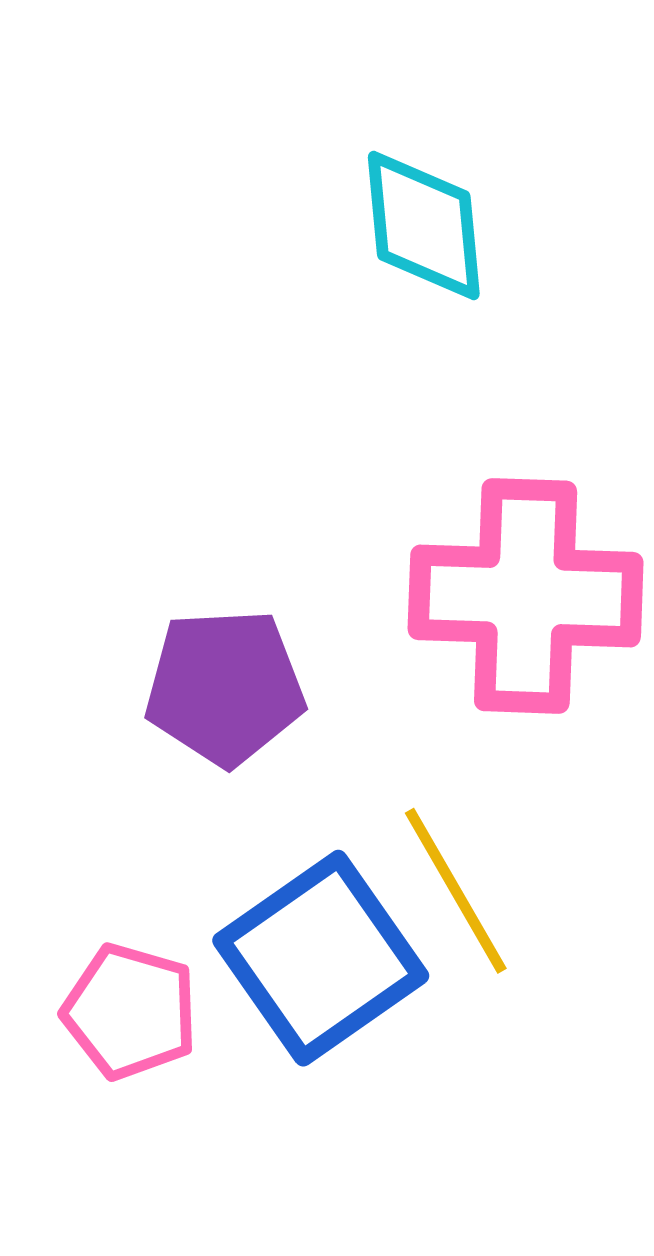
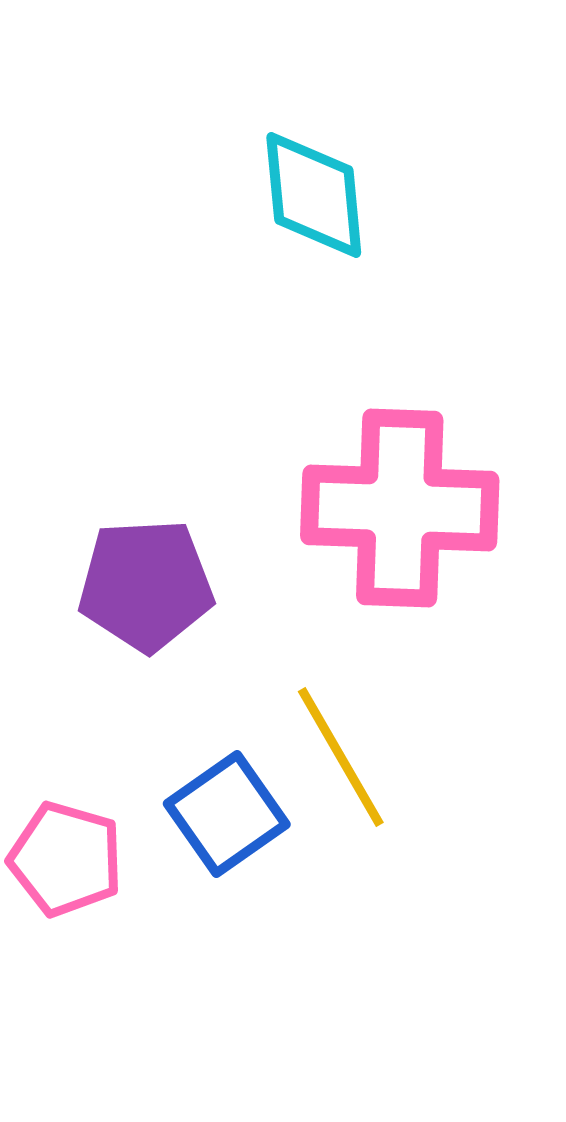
blue square: (321, 958) -> (227, 814), size x0.7

